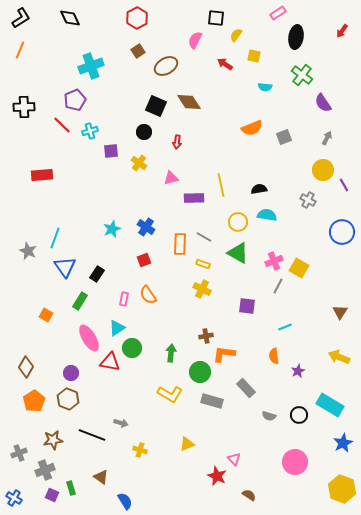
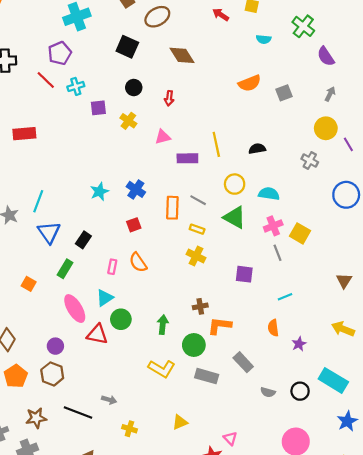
black square: (156, 106) -> (127, 47), moved
cyan semicircle: (267, 215) -> (269, 194), moved
gray line: (278, 286) -> (278, 253), turned -49

